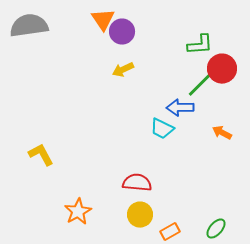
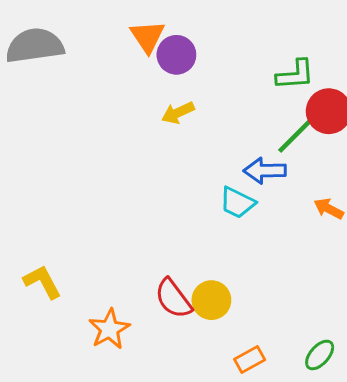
yellow L-shape: (41, 155) -> (42, 282), moved
red semicircle: (137, 183) -> (173, 299), moved, turned -132
yellow circle: (140, 215) -> (211, 300), moved

